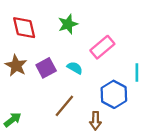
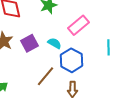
blue hexagon: (114, 94) -> (72, 60), moved

